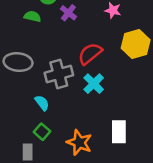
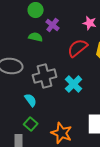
green semicircle: (32, 16) -> (36, 37), moved
red semicircle: (90, 54) -> (78, 48), moved

